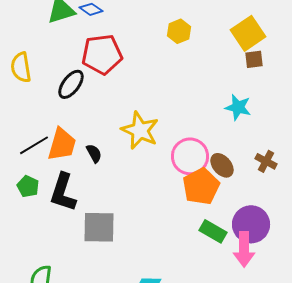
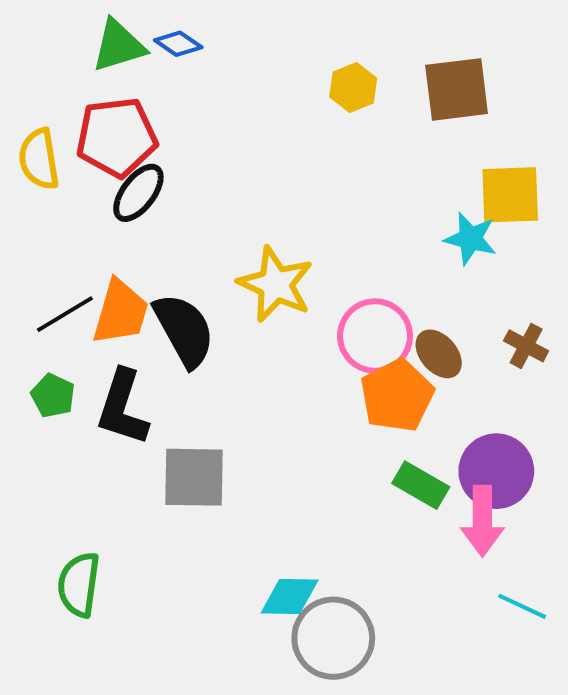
yellow square: (248, 33) -> (510, 195), moved, turned 32
red pentagon: (102, 54) -> (117, 137), moved
brown square: (254, 59) -> (457, 89), moved, size x1.8
black semicircle: (94, 153) -> (184, 330), size x2.0

